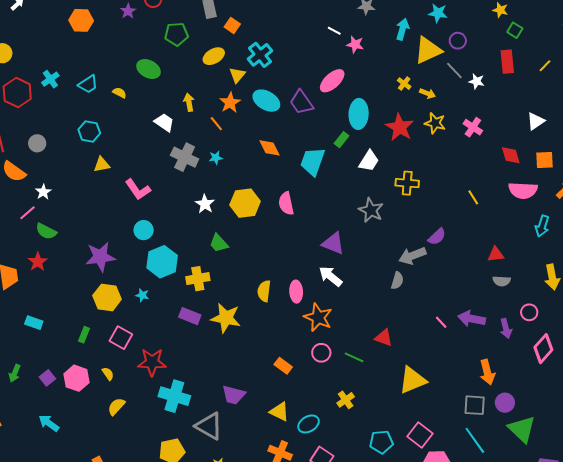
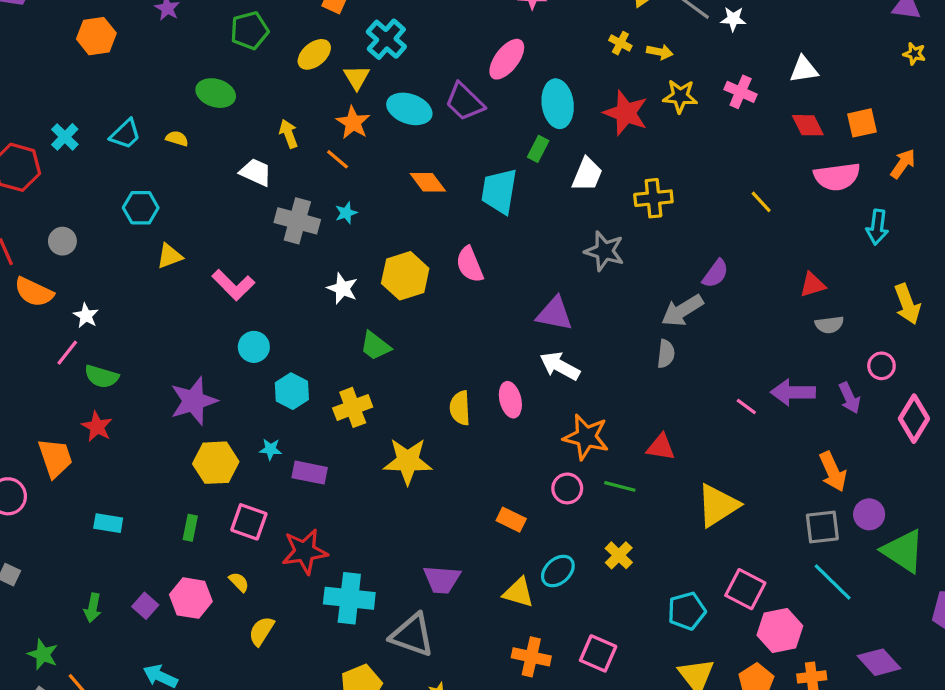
white triangle: (536, 121) -> (804, 70), moved, turned 36
cyan hexagon: (162, 262) -> (292, 391), size x0.7
purple rectangle: (190, 316) -> (310, 473), moved
orange star: (318, 317) -> (586, 437), moved
cyan ellipse: (309, 424) -> (558, 571), moved

